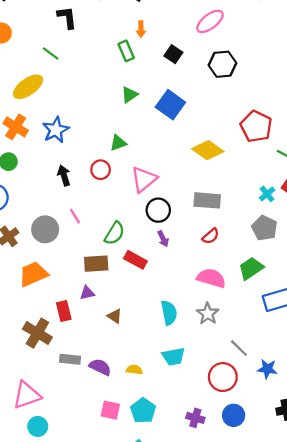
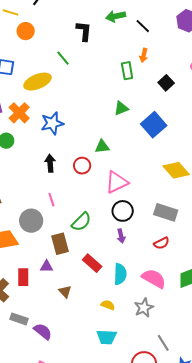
gray circle: (45, 229) -> (31, 221), moved
red rectangle: (135, 260) -> (92, 263), moved
brown rectangle: (96, 264) -> (60, 244), turned 65
cyan semicircle: (169, 313) -> (120, 274), moved
yellow semicircle: (134, 370) -> (108, 305), moved

